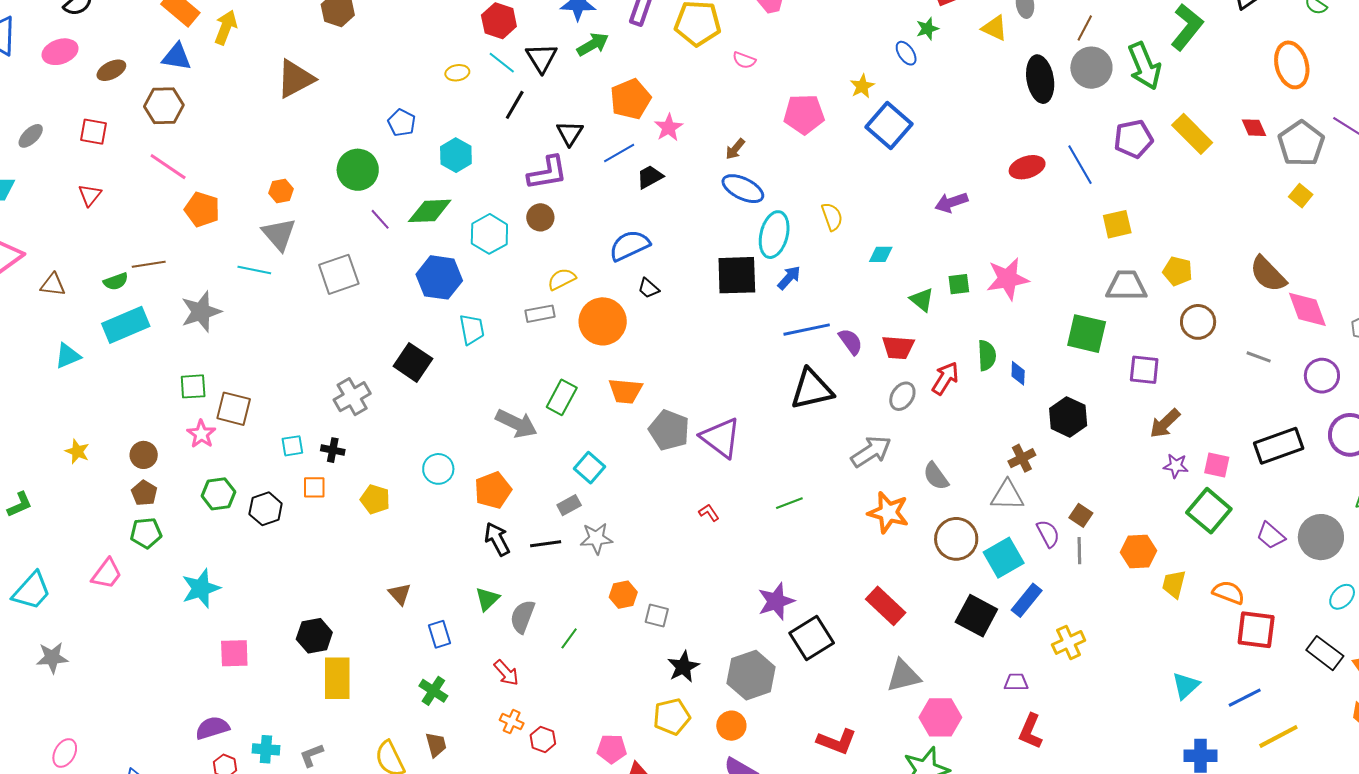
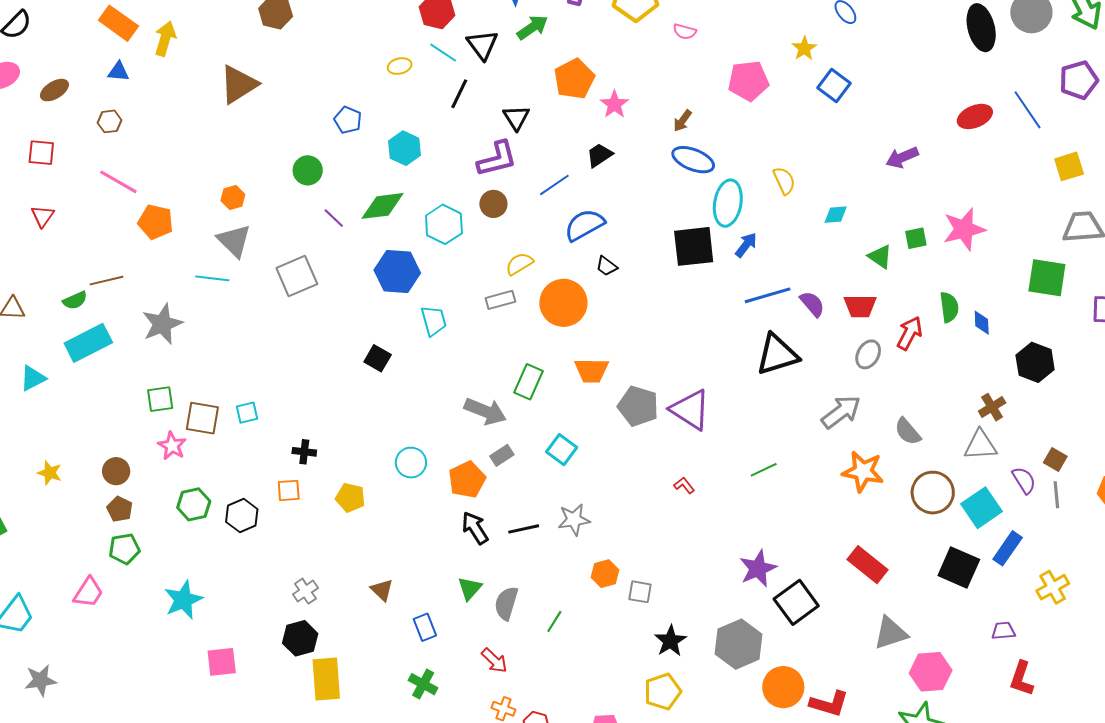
blue triangle: (177, 57) -> (118, 72), size x0.7
brown hexagon: (164, 106) -> (110, 121), size x0.6
blue square: (889, 125) -> (834, 86), size x0.7
blue line: (619, 153) -> (554, 185), moved
green circle: (358, 170) -> (308, 170), size x0.7
black square: (413, 362) -> (378, 358), size x0.7
gray cross: (352, 397) -> (305, 591), moved, size x0.7
cyan square: (292, 446) -> (247, 413), moved
gray rectangle: (569, 505) -> (502, 455), moved
orange circle: (731, 726) -> (783, 687), moved, size x1.4

